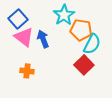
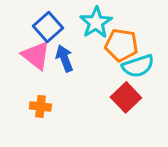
blue square: (18, 19) -> (48, 27), moved
cyan semicircle: (92, 44) -> (138, 66), turned 45

